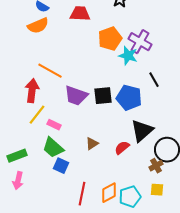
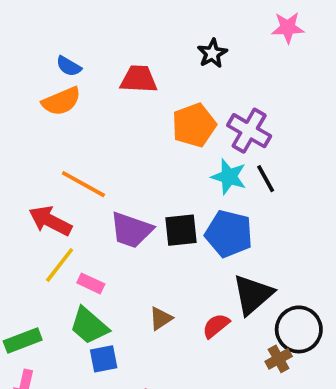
cyan star: (128, 56) -> (229, 177), moved
black line: (154, 80) -> (266, 179), moved
red arrow: (32, 91) -> (50, 221), turned -70
blue square: (61, 166) -> (104, 359), turned -35

